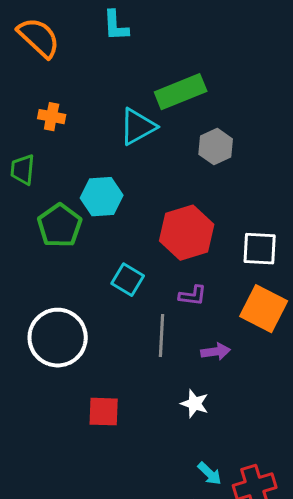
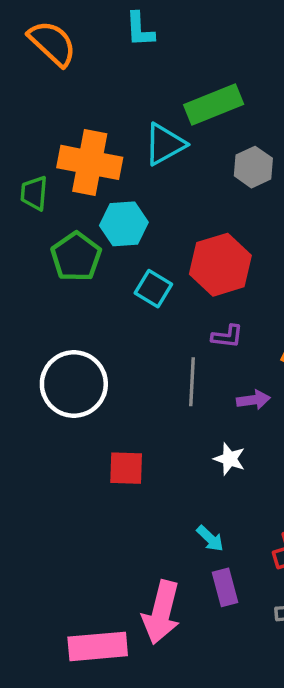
orange cross: (52, 117) -> (90, 162), moved, size x2.0
cyan square: (128, 280) -> (153, 289), moved
cyan arrow: (210, 474) -> (210, 539), moved

